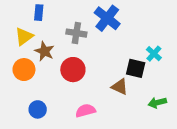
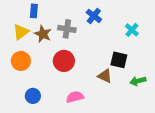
blue cross: (107, 18) -> (94, 16), size x0.7
brown star: (44, 51) -> (43, 34), moved
cyan cross: (154, 54) -> (132, 30), moved
green arrow: (157, 103) -> (138, 81), moved

